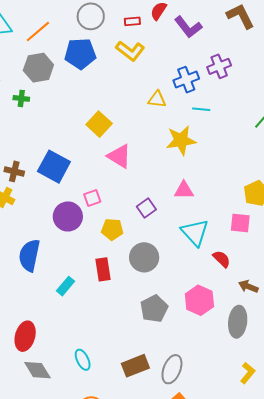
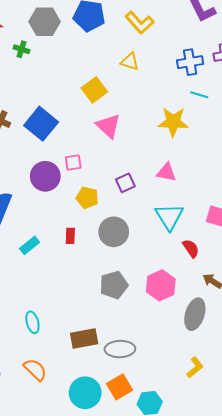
yellow triangle: (157, 99) -> (130, 62), moved
red rectangle: (103, 269) -> (70, 236), size x0.7
gray ellipse: (172, 369) -> (120, 349), turned 56

